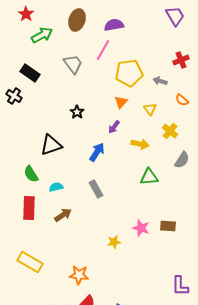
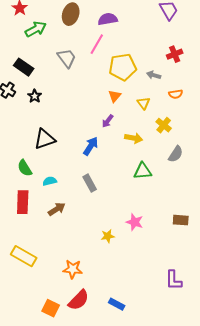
orange semicircle: (182, 100) -> (176, 94), turned -48
black star: (77, 112) -> (35, 96), moved
brown rectangle: (168, 226) -> (181, 220), moved

